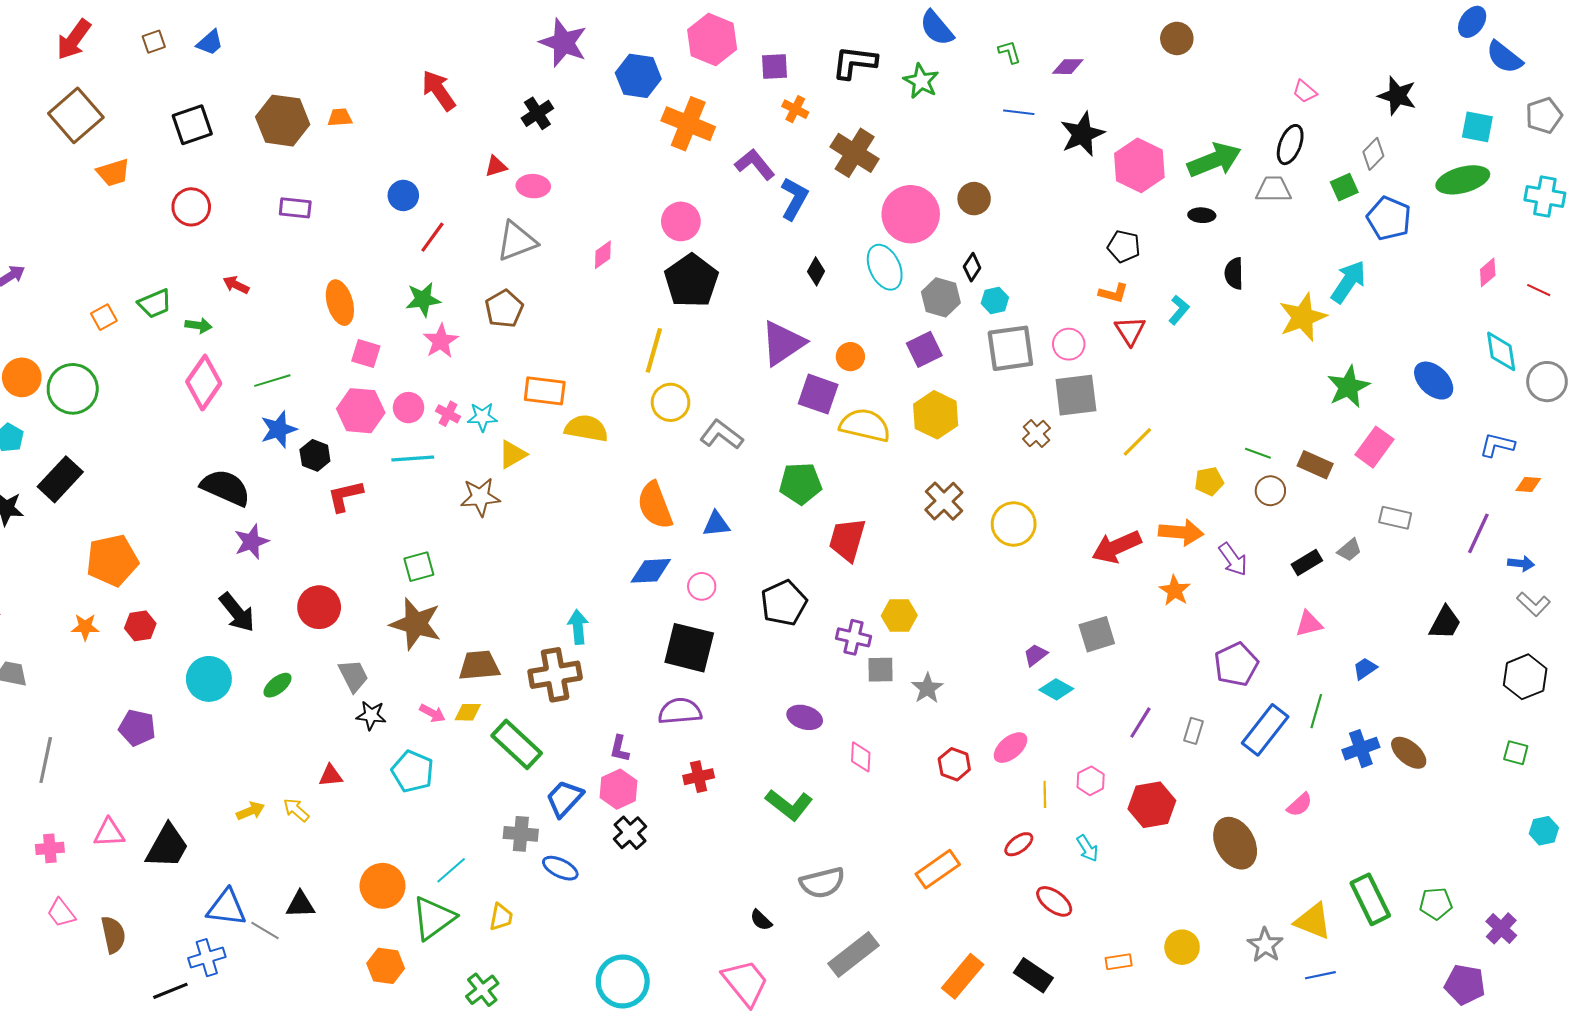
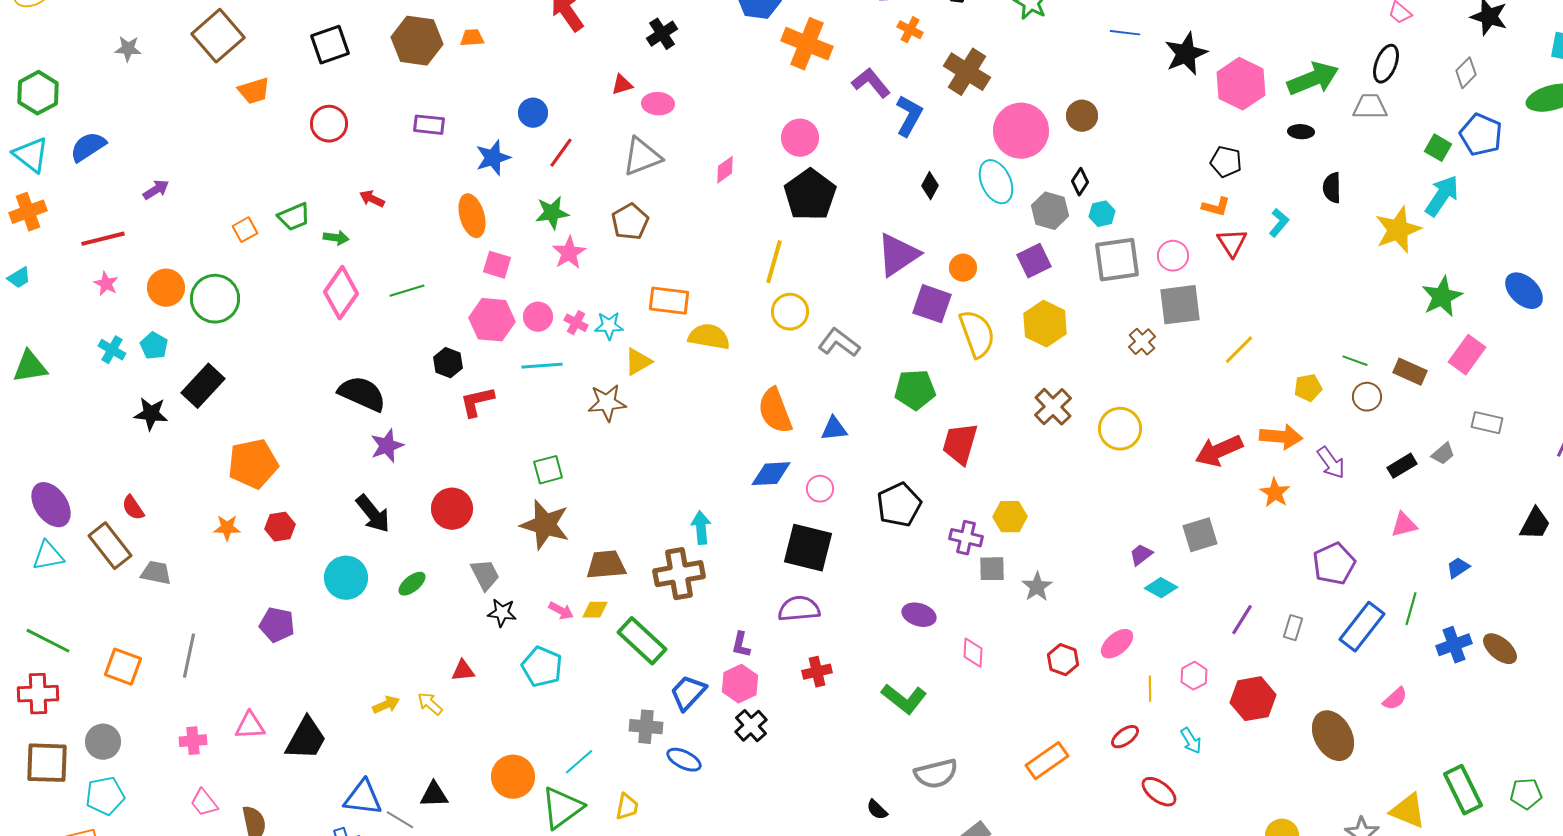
green square: (1344, 187) -> (1438, 148), moved, turned -36
yellow semicircle: (865, 425) -> (977, 334), turned 57
blue star: (279, 429) -> (493, 158), moved

